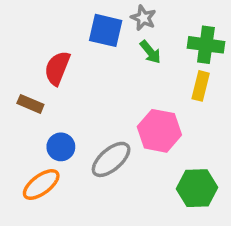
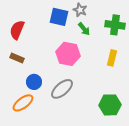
red semicircle: (57, 68) -> (17, 30), moved
yellow rectangle: (201, 86) -> (112, 58), moved
pink hexagon: (159, 131) -> (68, 54), moved

